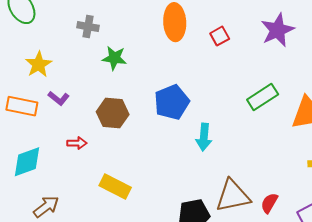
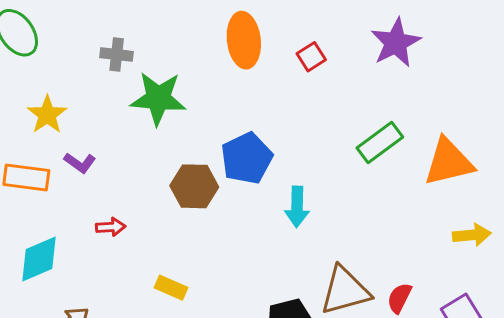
green star: (114, 58) -> (158, 98), size x1.5
brown hexagon: (113, 113) -> (194, 186), moved
yellow rectangle: (115, 187) -> (171, 288), size x0.7

